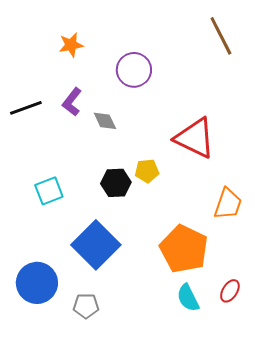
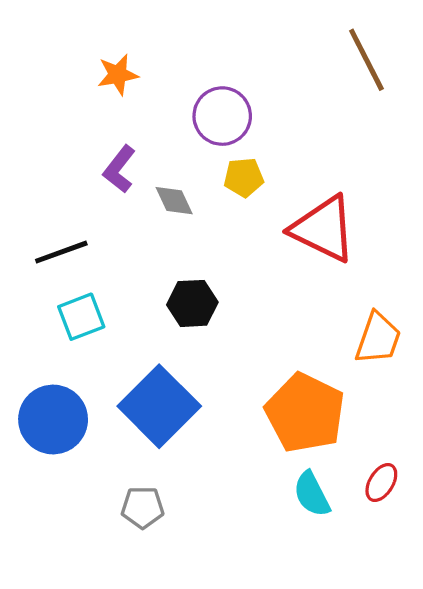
black line: (26, 108) -> (61, 252), moved
yellow pentagon: (147, 171) -> (244, 177), moved
blue circle: (37, 283) -> (53, 420), moved

